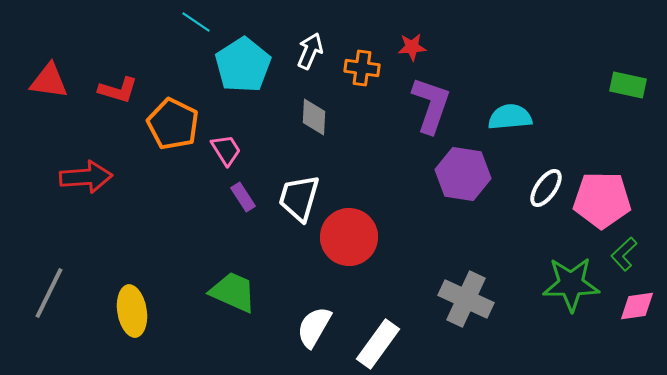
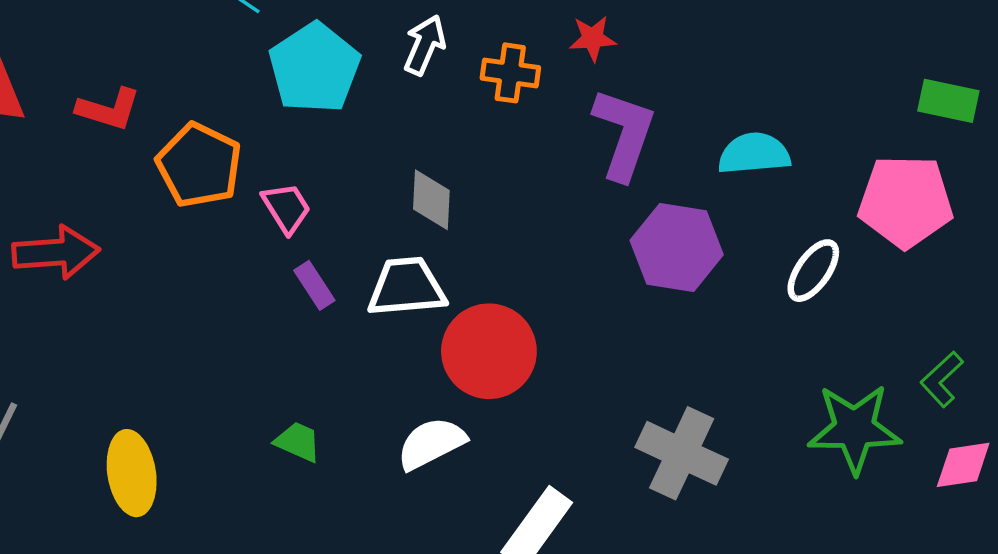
gray diamond: (314, 117) -> (431, 200), moved
white trapezoid: (299, 198) -> (407, 287), turned 69
pink pentagon: (602, 200) -> (906, 201), moved
green trapezoid: (233, 292) -> (298, 442), size x0.6
white semicircle: (314, 327) -> (431, 443), moved, turned 33

